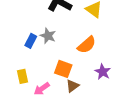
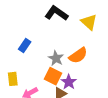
gray star: (48, 36) -> (56, 58), moved
purple star: (103, 72) -> (69, 82), moved

